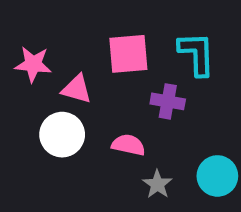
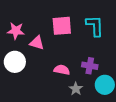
purple cross: (168, 101) -> (90, 66), moved
white circle: (62, 135) -> (15, 62), moved

